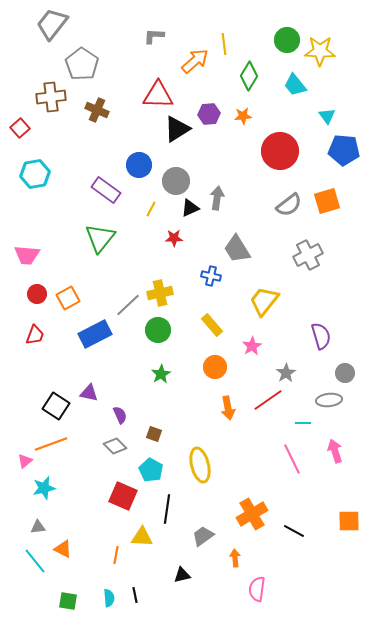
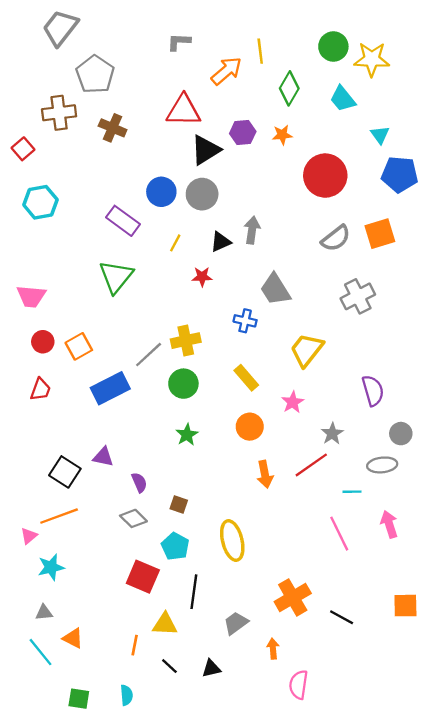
gray circle: (176, 181) -> (202, 194), moved
black line: (135, 595) -> (169, 666), moved, turned -35

